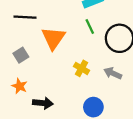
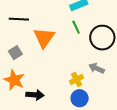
yellow cross: (82, 68) -> (77, 79), moved, turned 32
orange star: (19, 86) -> (14, 80), size x1.5

